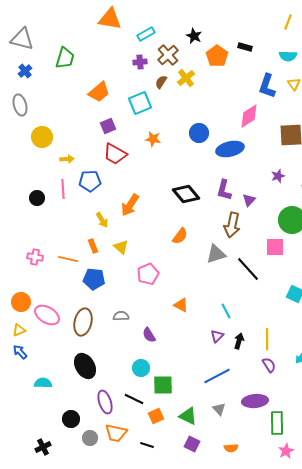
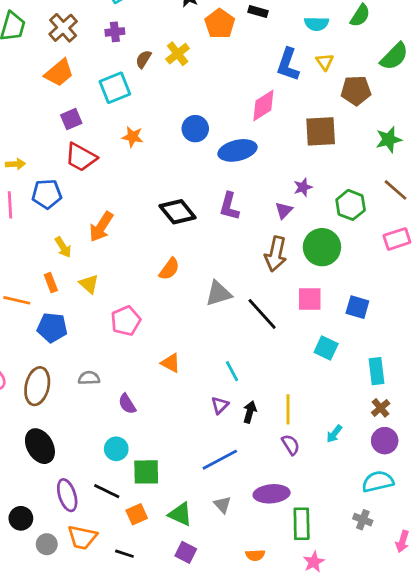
brown cross: (168, 55) -> (63, 28), moved
purple triangle: (249, 200) -> (284, 210), moved
brown arrow: (232, 225) -> (276, 254), moved
pink square: (275, 247) -> (310, 299), moved
orange semicircle: (231, 448) -> (255, 555), moved

